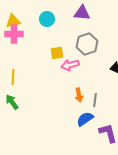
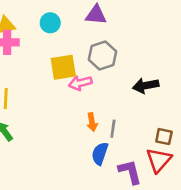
yellow square: (57, 53) -> (63, 67), size x1.5
blue semicircle: (85, 119) -> (100, 154), turned -36

